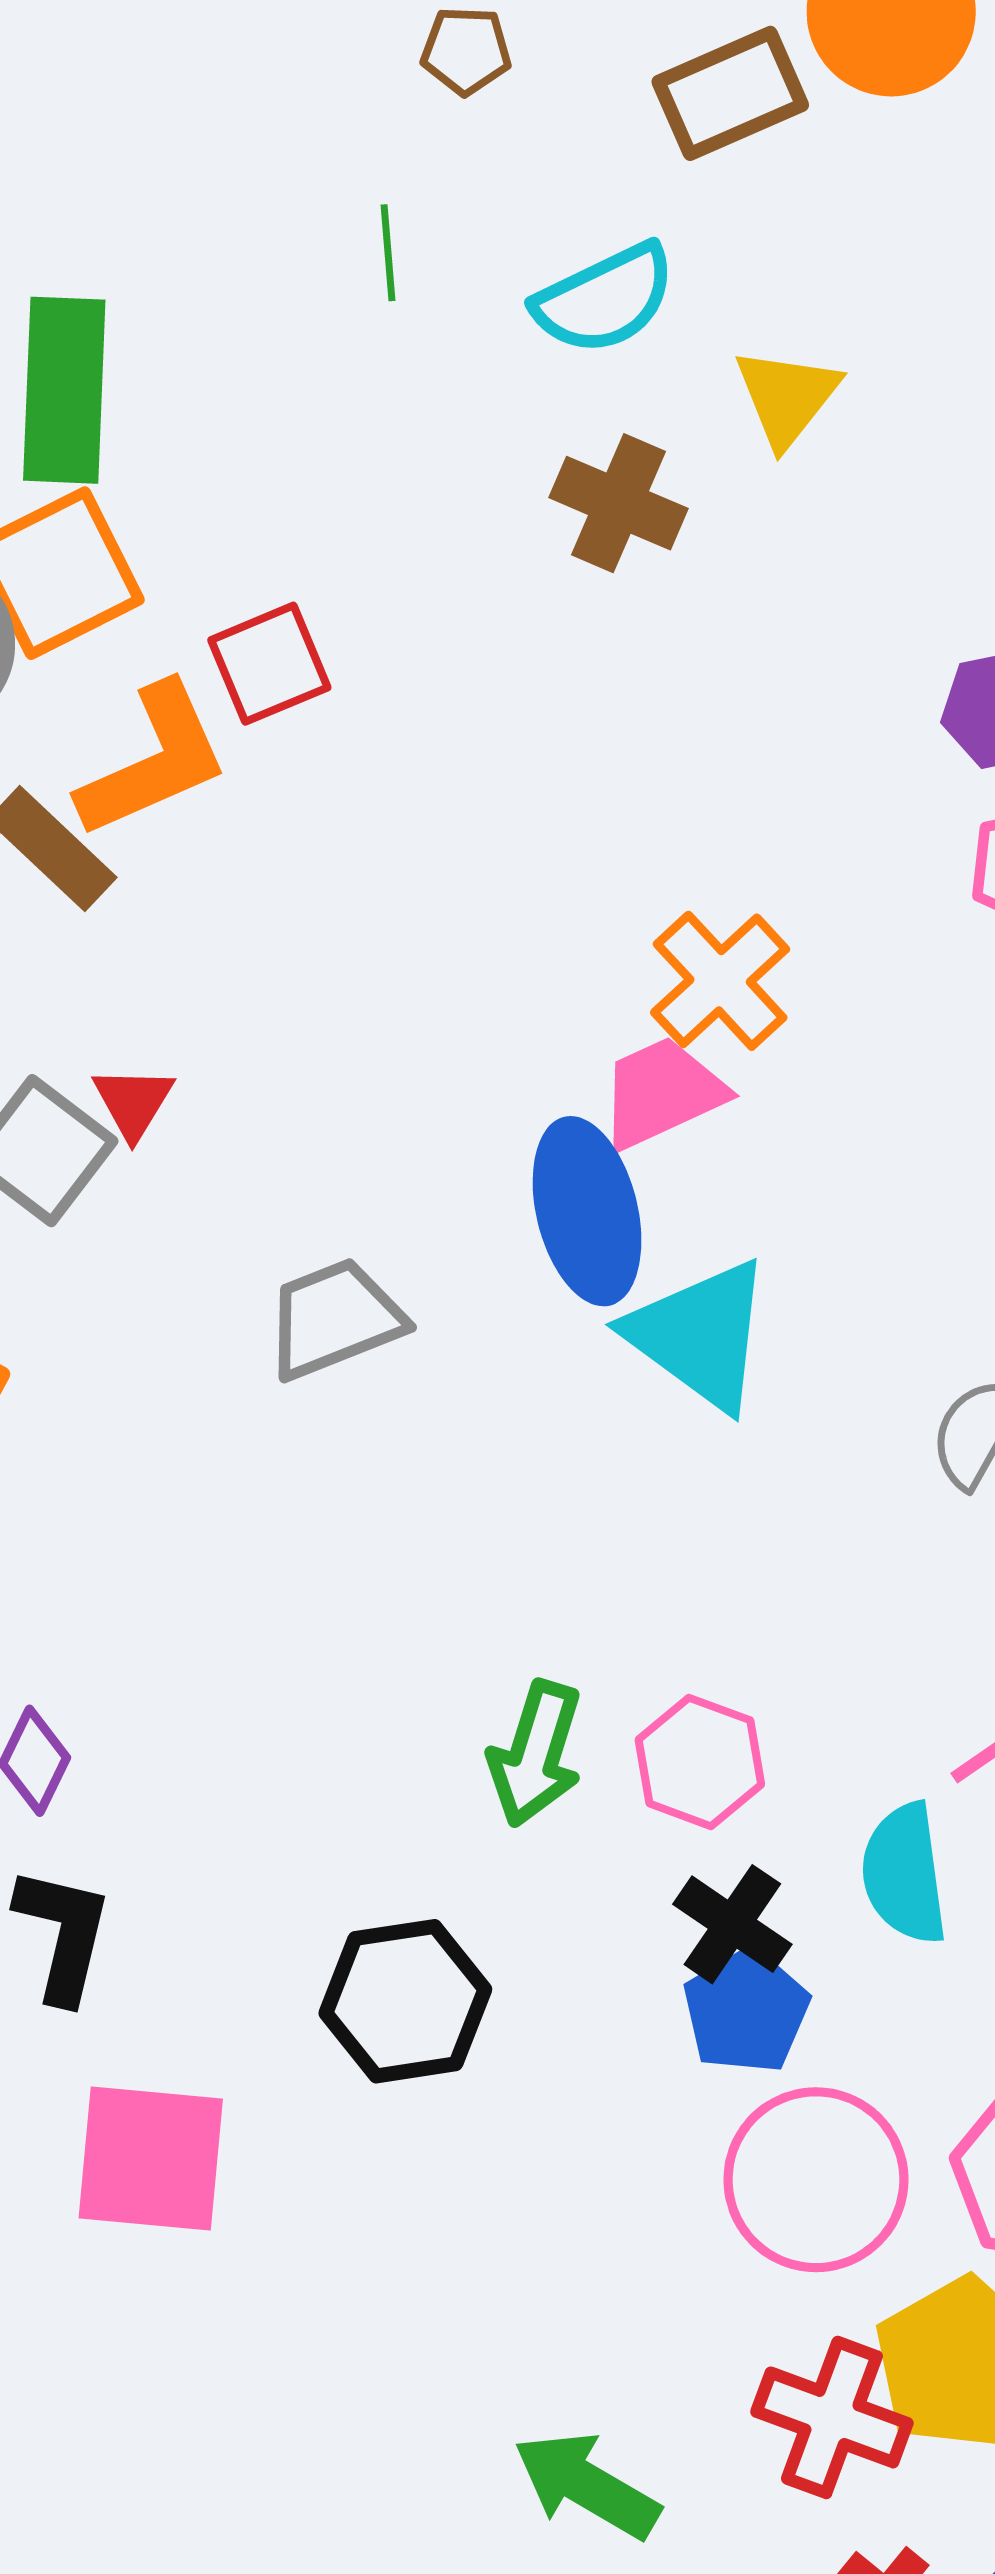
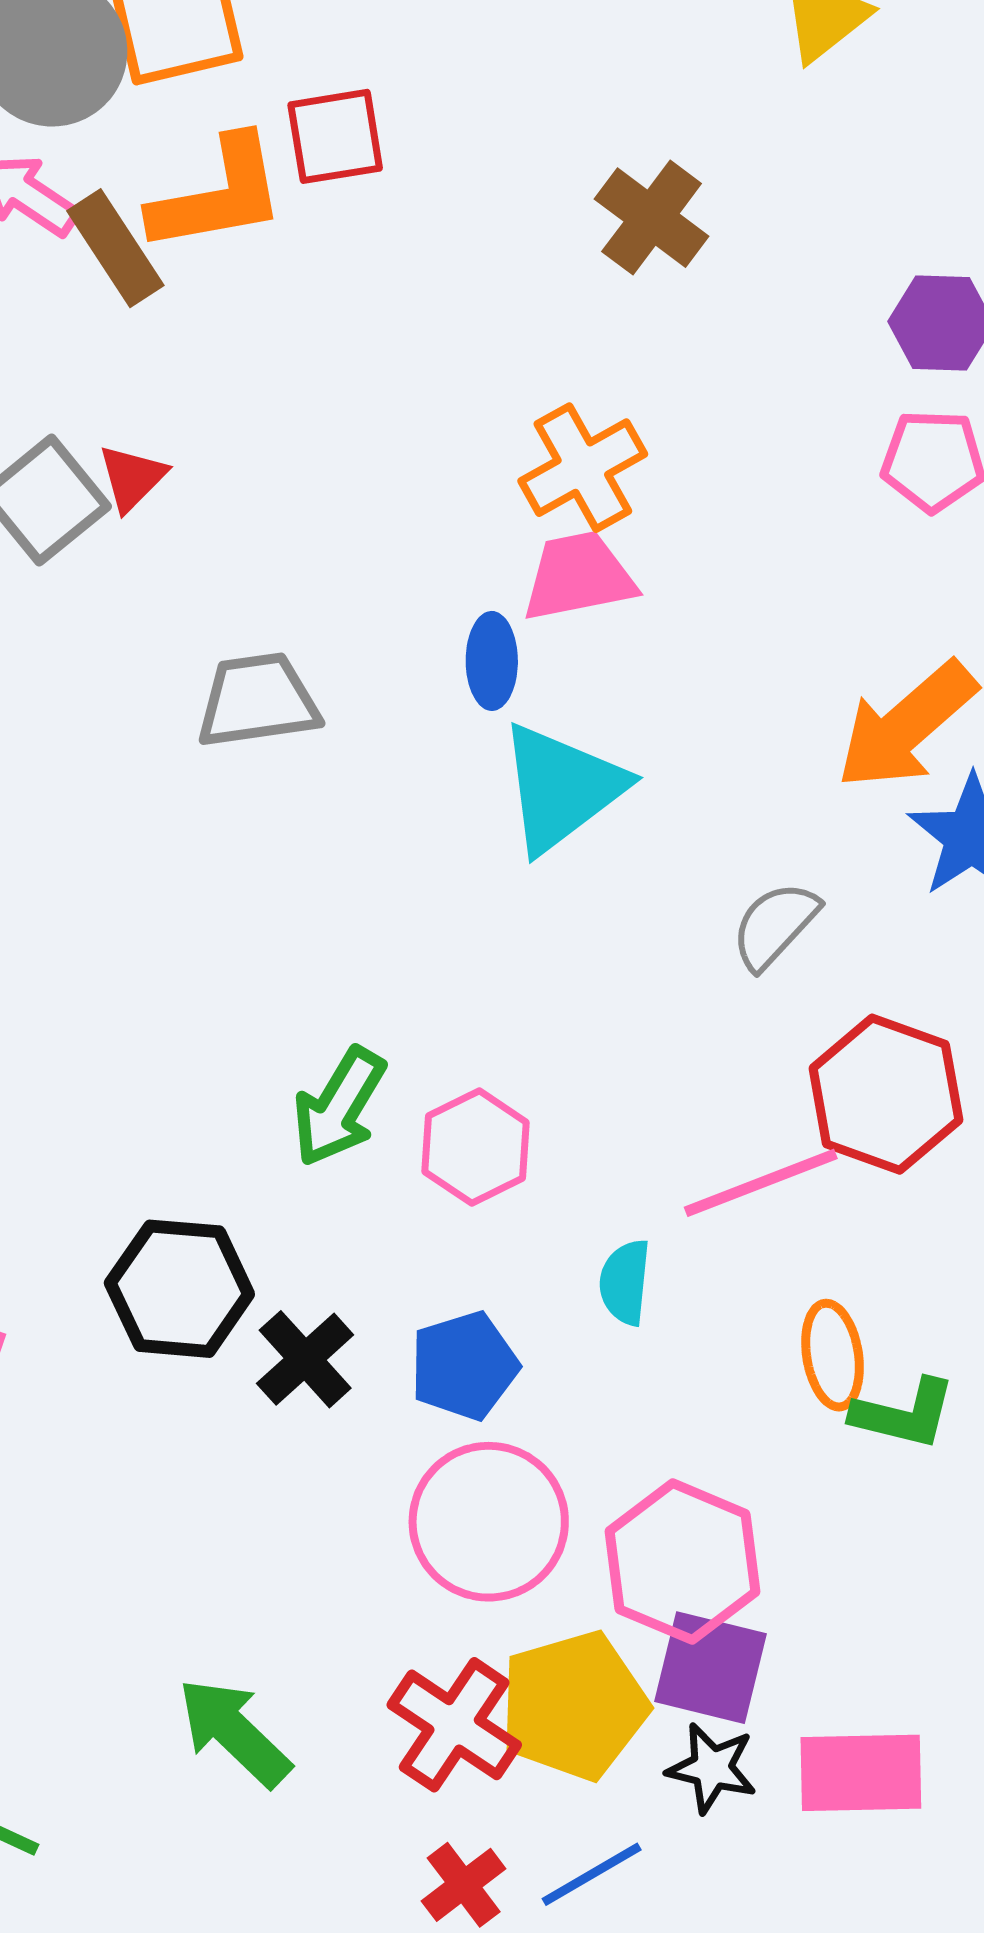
brown cross: (618, 503) -> (652, 218), moved
orange cross: (720, 981) -> (583, 468), moved
blue ellipse: (587, 1211) -> (492, 661), size x0.6
cyan triangle: (700, 1335) -> (562, 788), turned 33
cyan semicircle: (904, 1874) -> (625, 1282), size x0.7
black cross: (732, 1924) -> (305, 1359), moved

